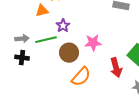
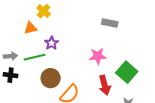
pink star: (93, 43) -> (98, 56), moved
brown circle: (69, 53) -> (51, 78), moved

